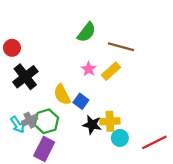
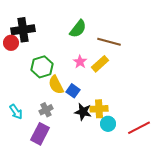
black cross: (25, 77) -> (23, 30), moved, turned 30
gray cross: (30, 120) -> (46, 110), moved
green hexagon: (46, 121) -> (42, 67), moved

